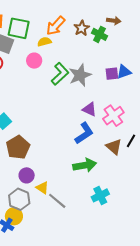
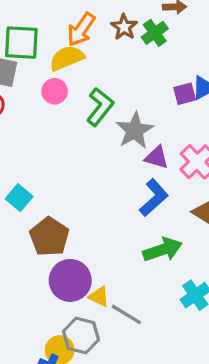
green cross: (100, 34) -> (155, 33), turned 35
yellow semicircle: (44, 42) -> (67, 58), size x1.5
gray star: (80, 75) -> (135, 130), moved
purple circle: (27, 175) -> (70, 280), size x1.6
gray hexagon: (19, 199) -> (81, 336), moved

